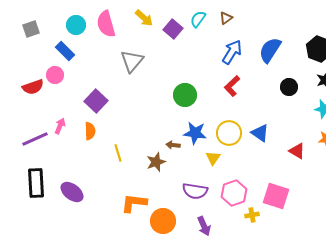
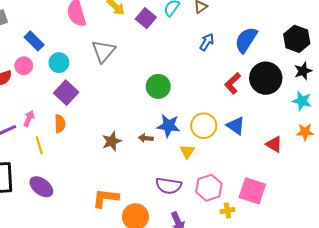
cyan circle: (76, 25) -> (59, 63), moved
blue arrow: (232, 52) -> (207, 42), size x0.7
red L-shape: (232, 86) -> (233, 83), moved
black circle: (289, 87) -> (266, 78), size x1.8
yellow line: (118, 153) -> (39, 145), moved
brown star: (156, 162) -> (112, 141), moved

